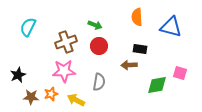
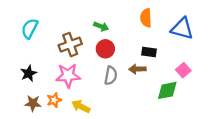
pink square: (180, 73) -> (183, 70), moved, turned 32
black star: (18, 75) -> (29, 73), moved
gray semicircle: (99, 82) -> (111, 76), moved

